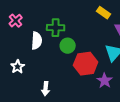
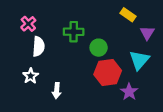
white semicircle: (37, 41) -> (39, 46), moved
green circle: (68, 46) -> (99, 48), moved
white arrow: (46, 89) -> (57, 91), moved

